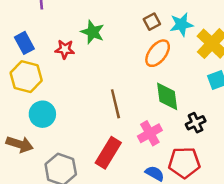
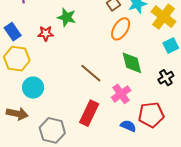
brown line: (115, 104) -> (91, 73), turned -30
black cross: (196, 123) -> (166, 78), moved

